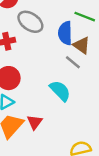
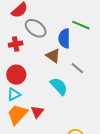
brown triangle: (82, 45) -> (53, 56), moved
gray line: (73, 62) -> (77, 68), moved

